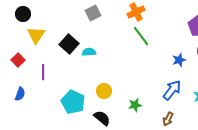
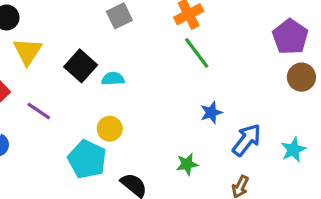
blue star: (179, 60) -> (211, 113), moved
purple line: (43, 72) -> (39, 111), turned -56
yellow circle: (104, 91) -> (110, 129), moved

